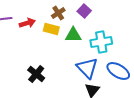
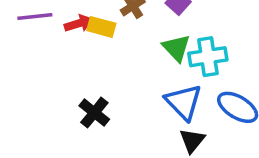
yellow rectangle: (51, 29) -> (101, 27), moved
green triangle: (73, 35) -> (176, 48), moved, turned 48

